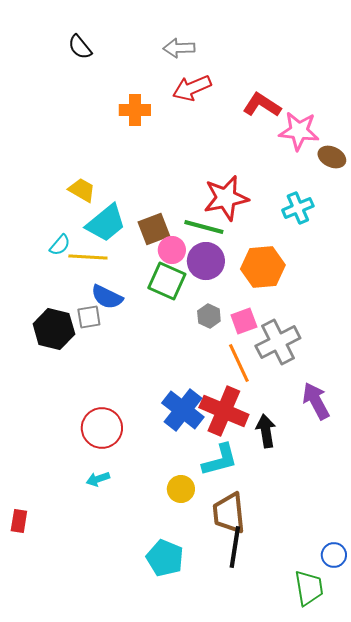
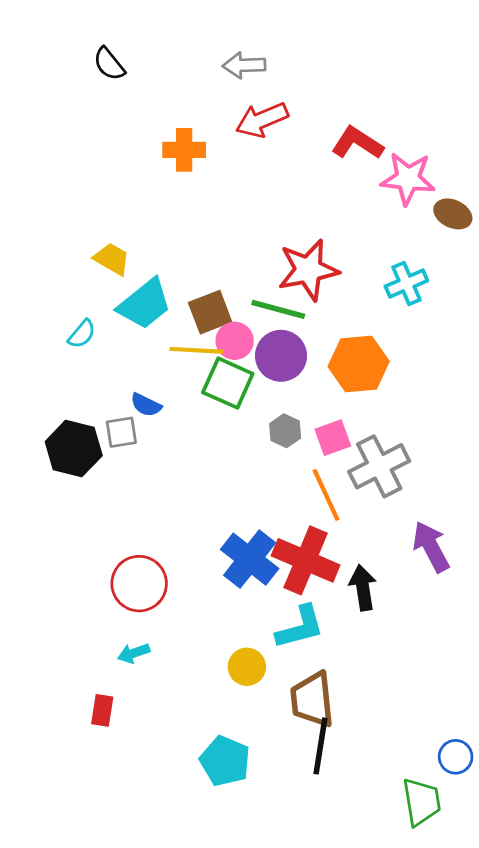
yellow line: (88, 257) -> (196, 350), moved
blue semicircle: (107, 297) -> (146, 405), size x0.7
red rectangle: (19, 521) -> (102, 710), moved

